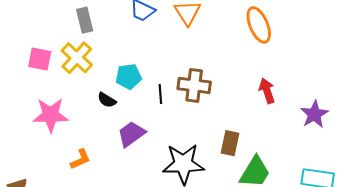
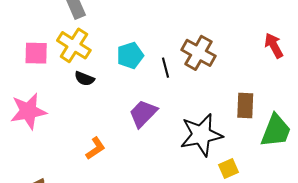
brown cross: (194, 85) -> (198, 53), turned 32
black semicircle: (107, 100) -> (84, 79), moved
pink star: (51, 115) -> (28, 111), moved

